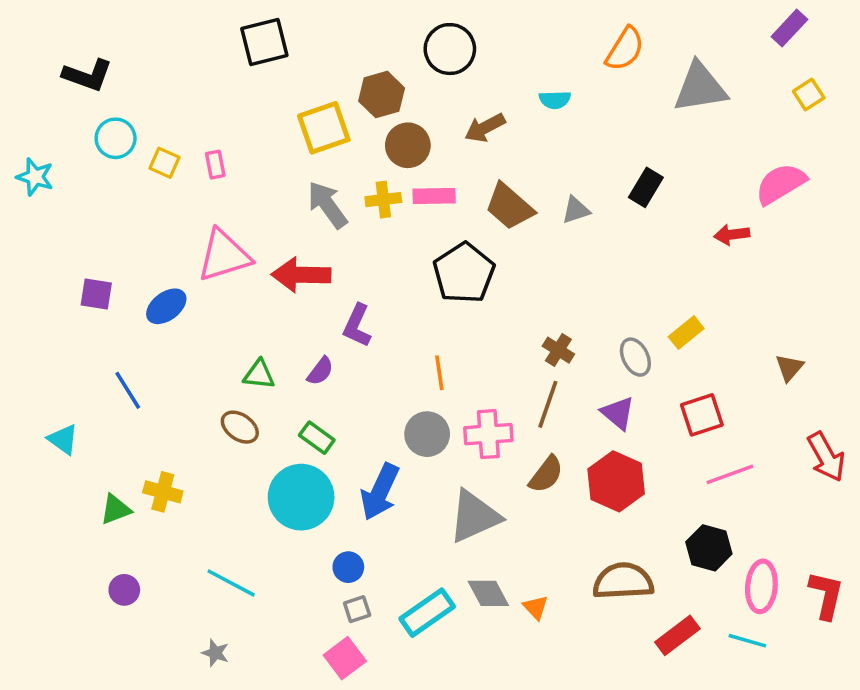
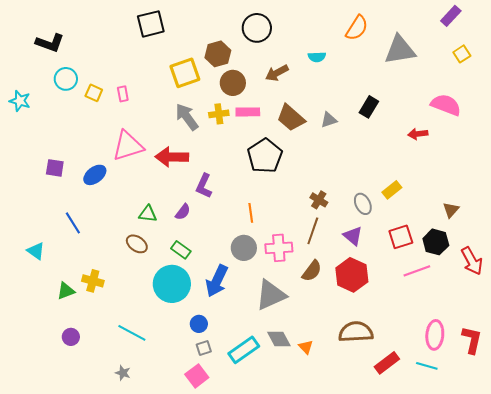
pink semicircle: (781, 184) -> (446, 105), turned 52
black hexagon: (709, 548) -> (436, 242), moved

